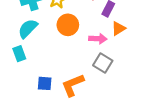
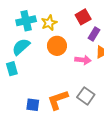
gray square: (103, 63) -> (86, 96), moved
blue square: (45, 83) -> (33, 105), moved

